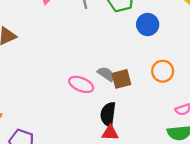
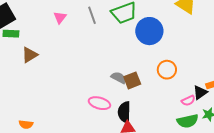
blue circle: (148, 24) -> (149, 31), size x1.4
pink ellipse: (81, 84) -> (99, 103), moved

